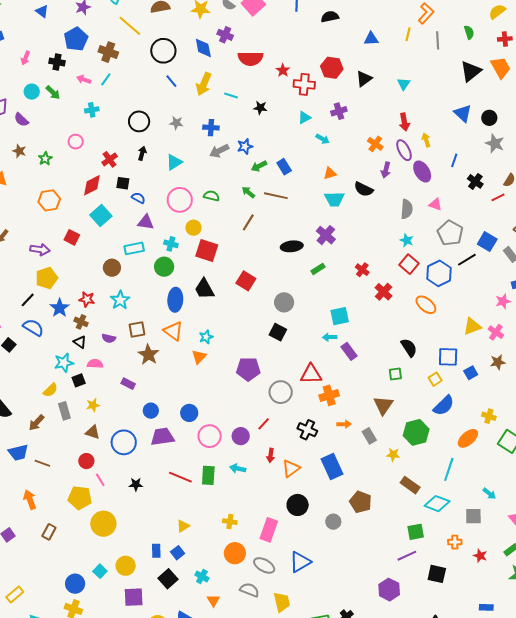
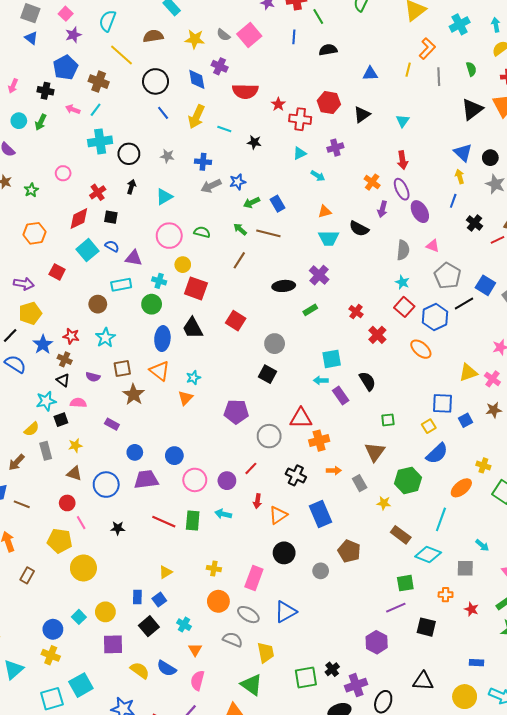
green arrow: (53, 93) -> (41, 122), turned 70
cyan cross: (92, 110) -> (100, 141), moved, size x1.6
yellow arrow: (426, 140) -> (460, 177), moved
blue semicircle: (138, 198) -> (112, 246), moved
black semicircle: (409, 348) -> (367, 381), moved

